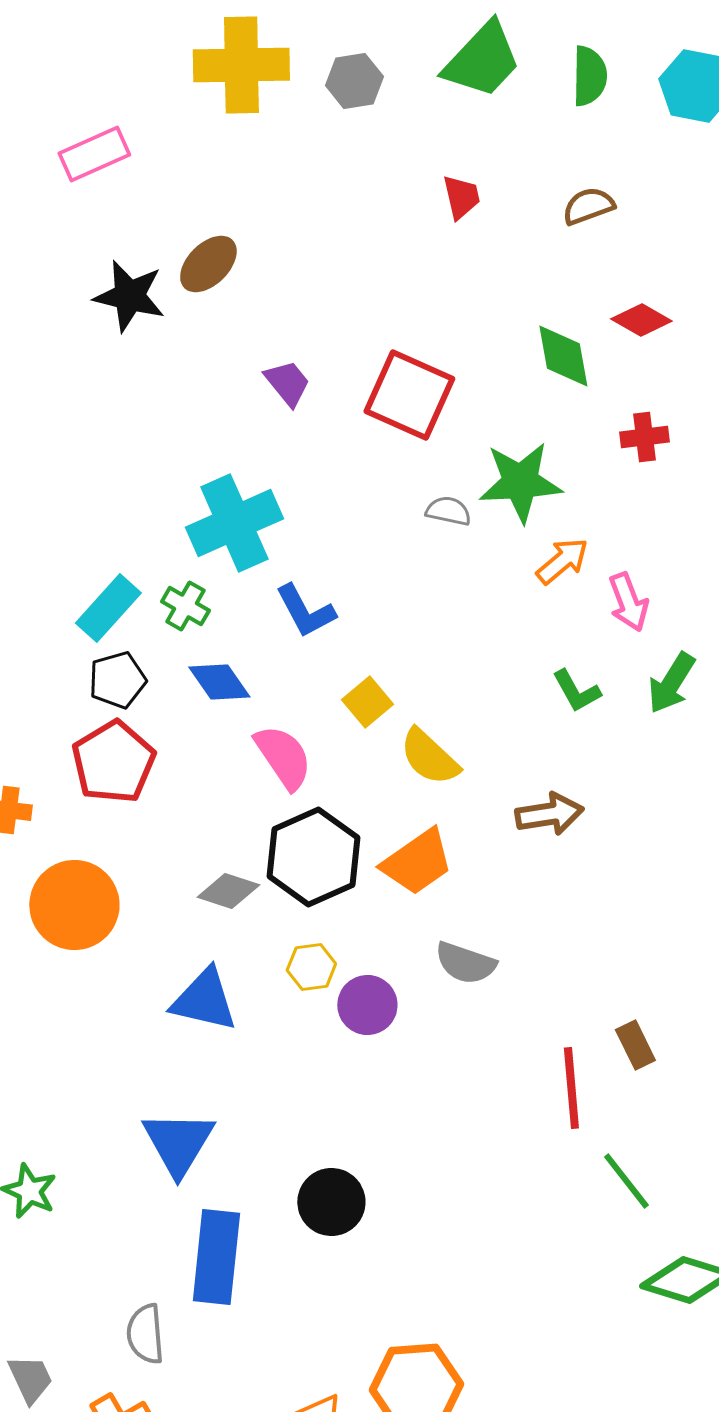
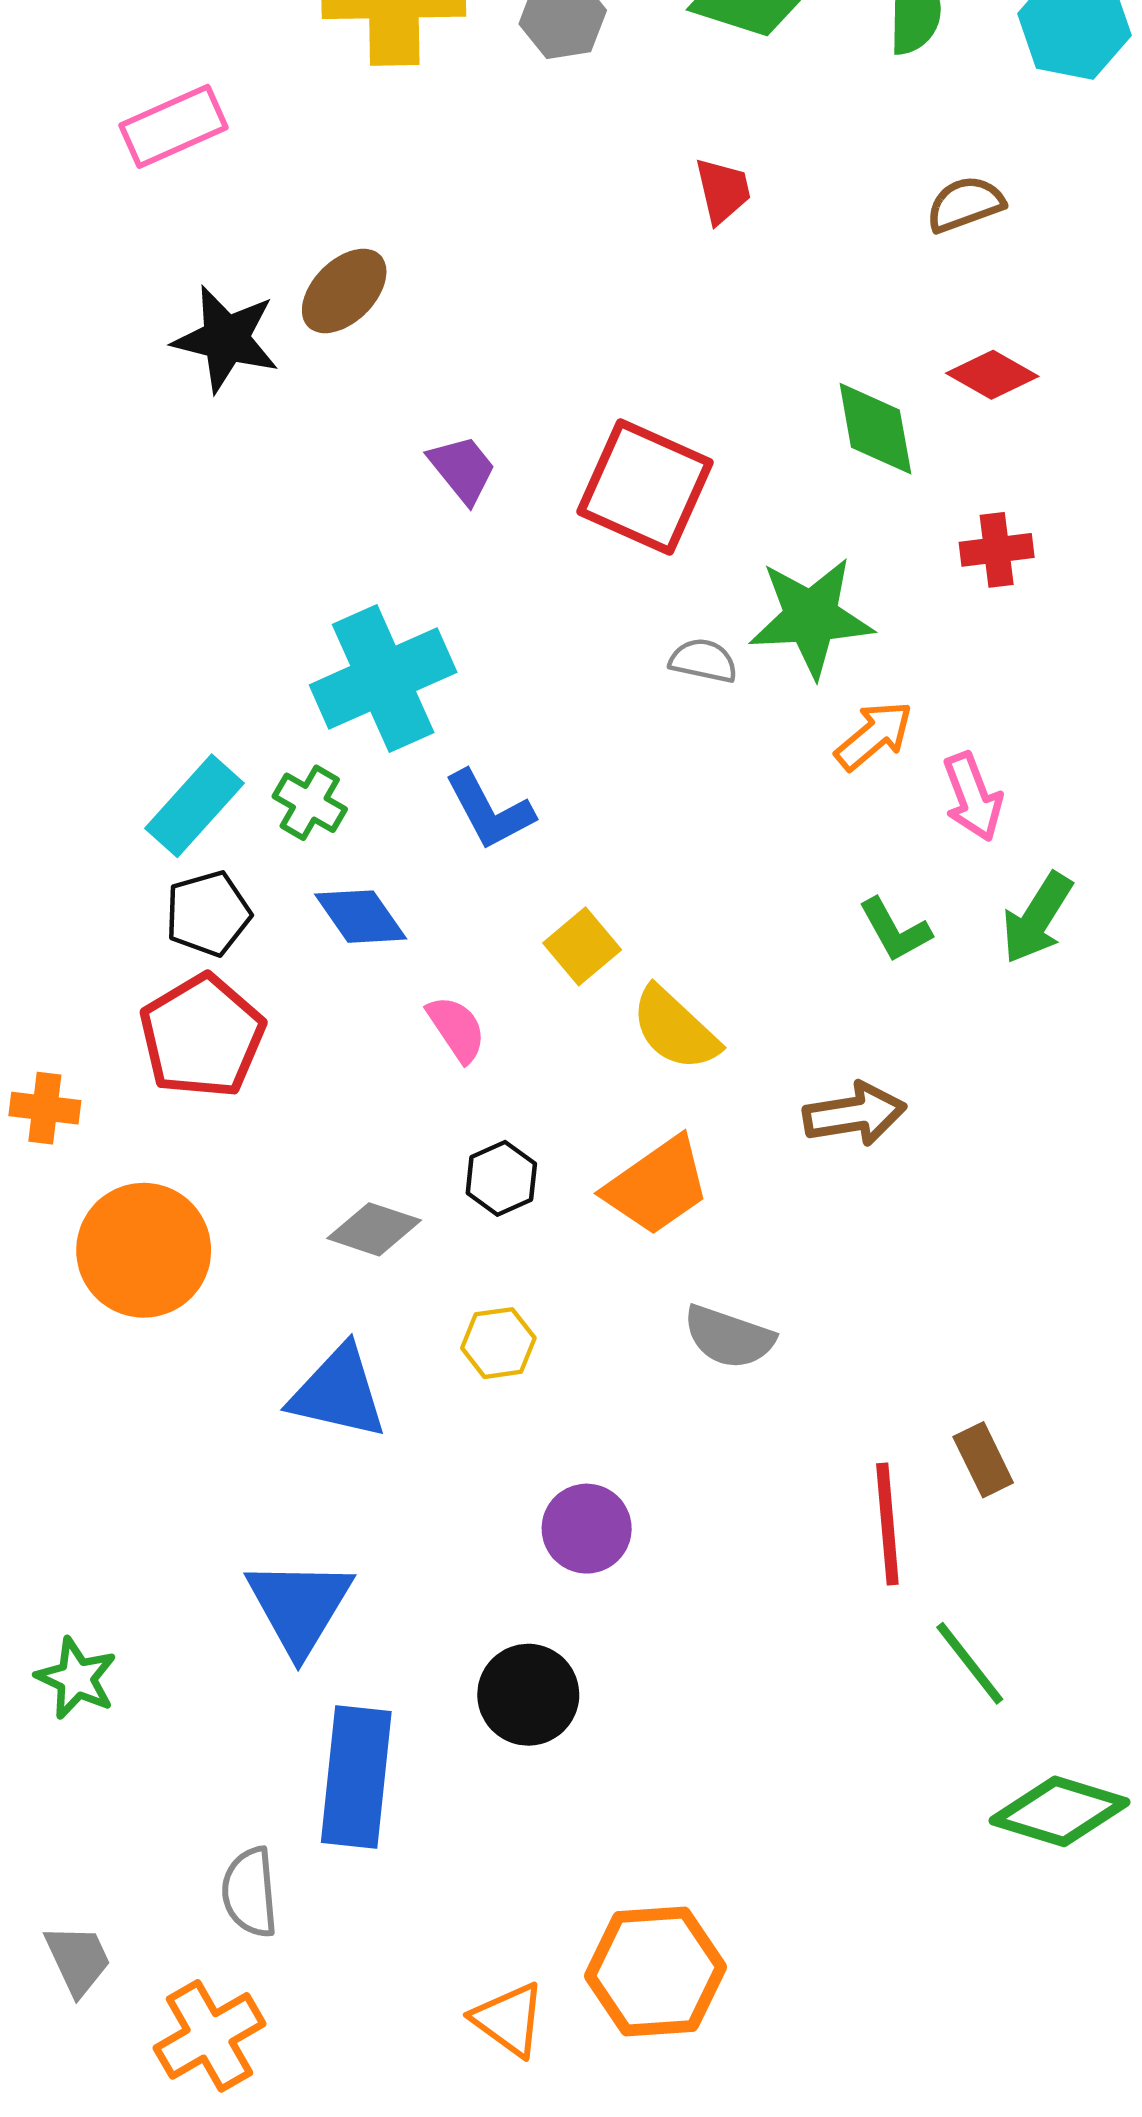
brown semicircle: (588, 206) -> (965, 204), moved
pink semicircle: (283, 757) -> (456, 1029), size x0.7
black hexagon: (313, 857) -> (501, 1178), size x0.5
purple circle: (367, 1005) -> (587, 1529), moved

